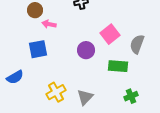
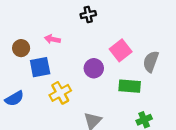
brown circle: (35, 10) -> (21, 48), moved
yellow cross: (56, 92) -> (60, 93), moved

